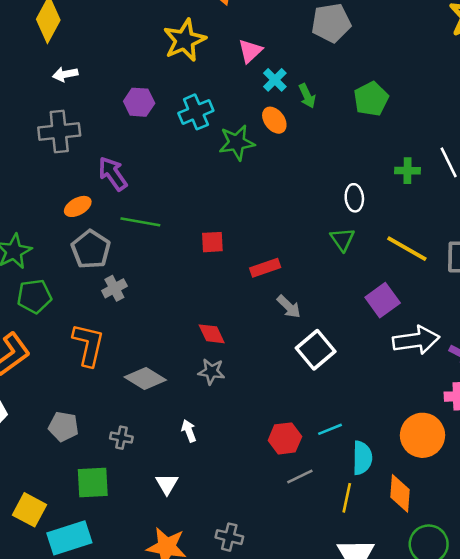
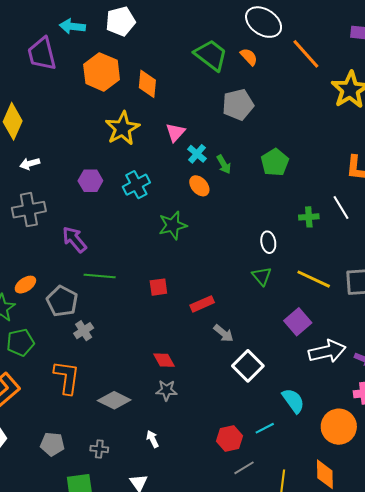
green star: (237, 143) -> (173, 225), moved
orange ellipse: (78, 206) -> (25, 285), moved
cyan semicircle: (362, 458) -> (293, 401), moved, turned -32

